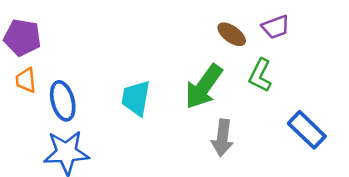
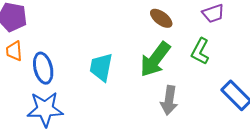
brown ellipse: (232, 34) -> (161, 18), moved

